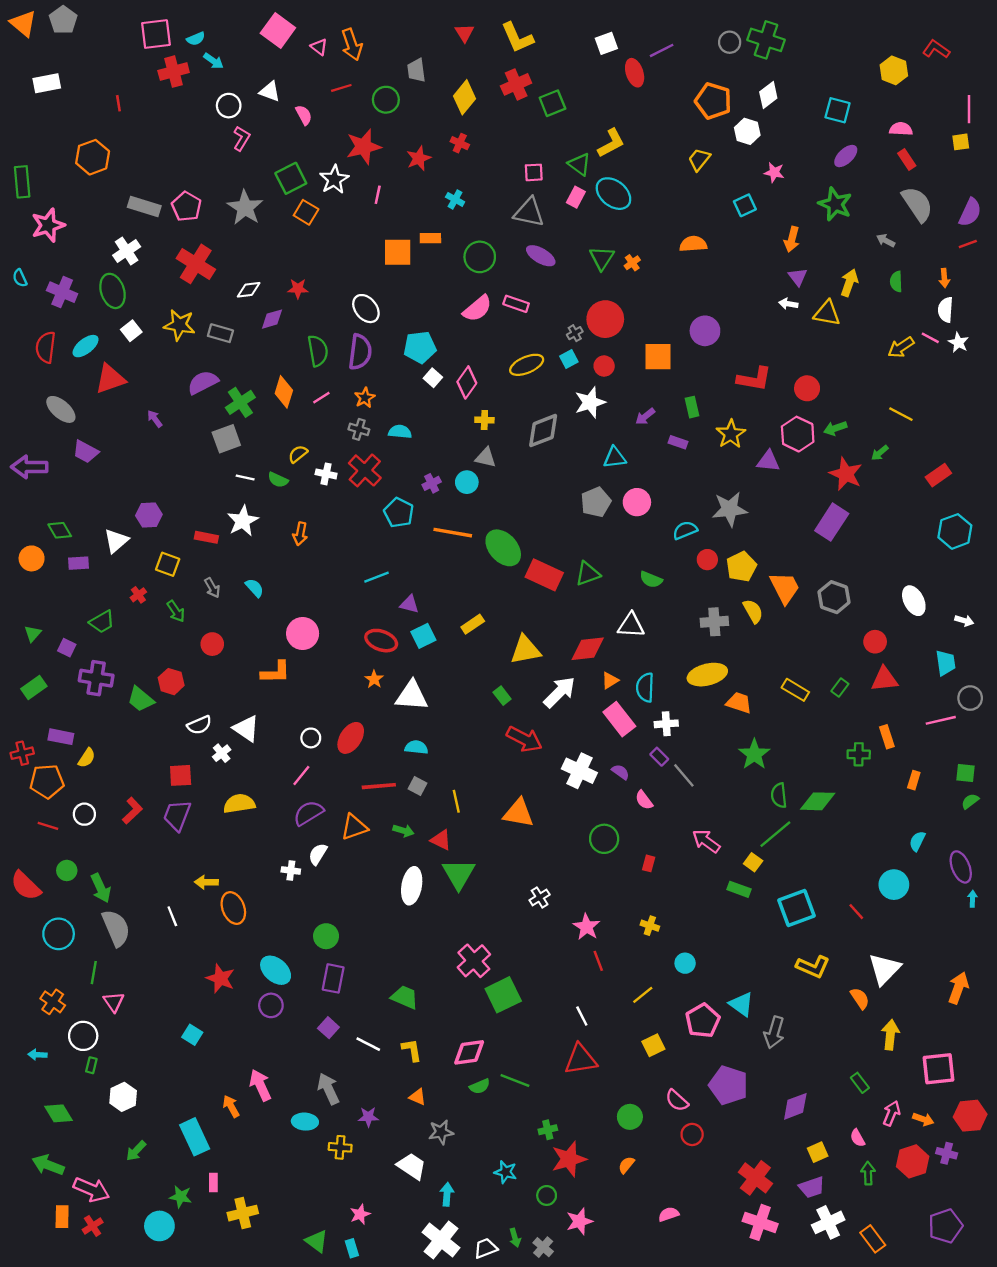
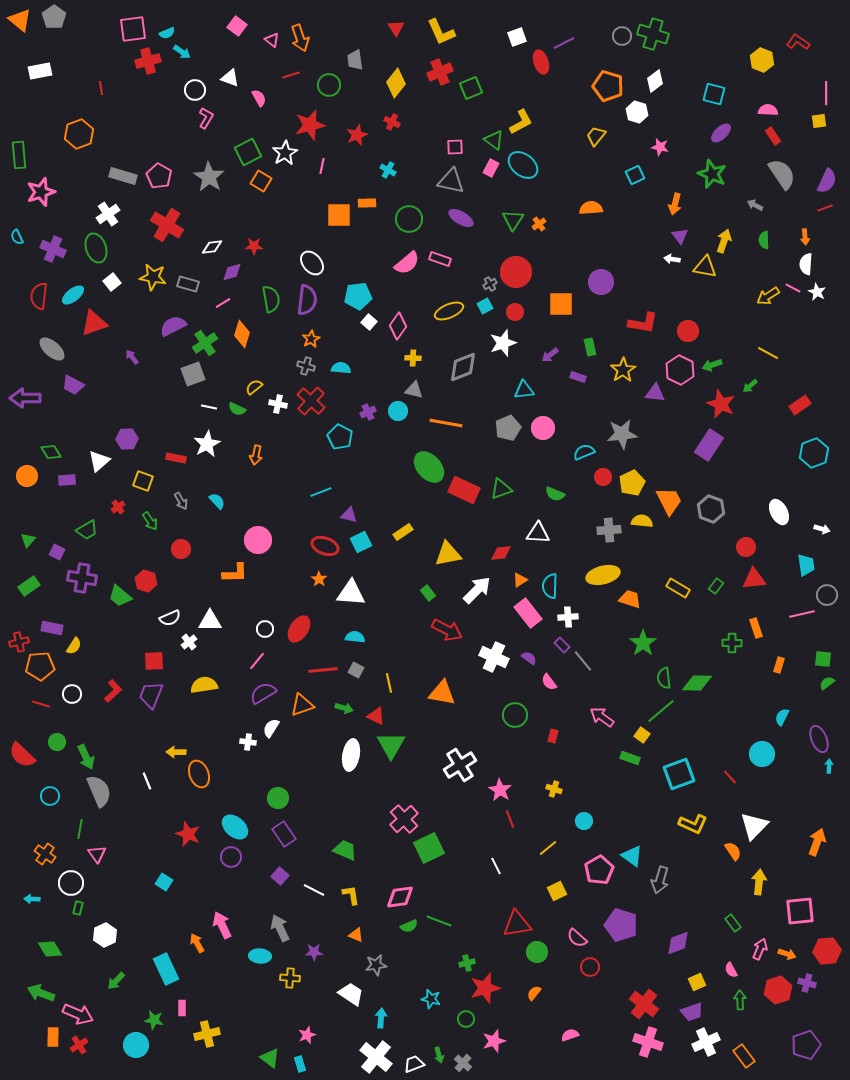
pink square: (278, 30) -> (237, 26), size x0.7
pink line: (321, 398) -> (223, 303), moved
orange line: (453, 533) -> (446, 423), moved
yellow semicircle: (753, 611) -> (642, 521), turned -55
red diamond: (588, 649) -> (501, 553), size x0.7
white triangle: (246, 729) -> (210, 621), turned -35
white cross: (540, 897) -> (460, 765), size x1.8
cyan circle: (59, 934) -> (50, 796), size x0.7
purple rectangle: (333, 978) -> (284, 834), turned -45
red triangle: (581, 1059) -> (517, 924), moved

